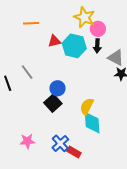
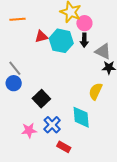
blue circle: (58, 88) -> (14, 83), moved
yellow semicircle: (87, 106) -> (96, 91), moved
pink star: (27, 141) -> (29, 130), moved
blue cross: (60, 143) -> (52, 125), moved

